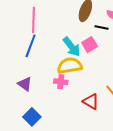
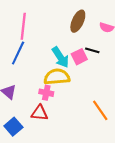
black line: (101, 27) -> (92, 50), moved
red triangle: (91, 102) -> (40, 113), moved, turned -30

